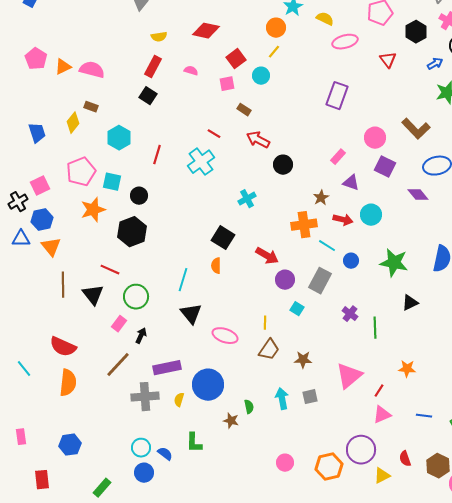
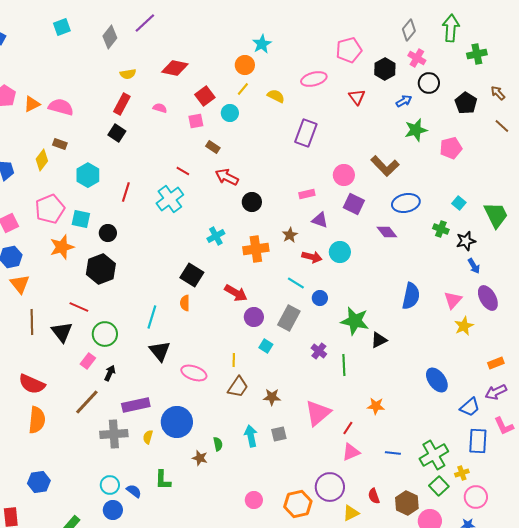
yellow semicircle: (325, 19) -> (276, 96), moved
pink rectangle: (338, 157) -> (307, 194), turned 35
orange cross: (304, 225) -> (256, 249), moved
green star: (394, 263) -> (355, 321), moved

